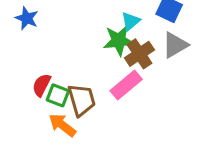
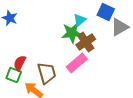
gray triangle: (175, 45) -> (120, 27), moved
green square: (58, 95) -> (14, 75), moved

